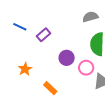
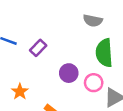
gray semicircle: (90, 17) -> (93, 21), turned -147

